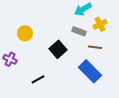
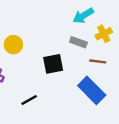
black square: (58, 49) -> (53, 64), turned 30

